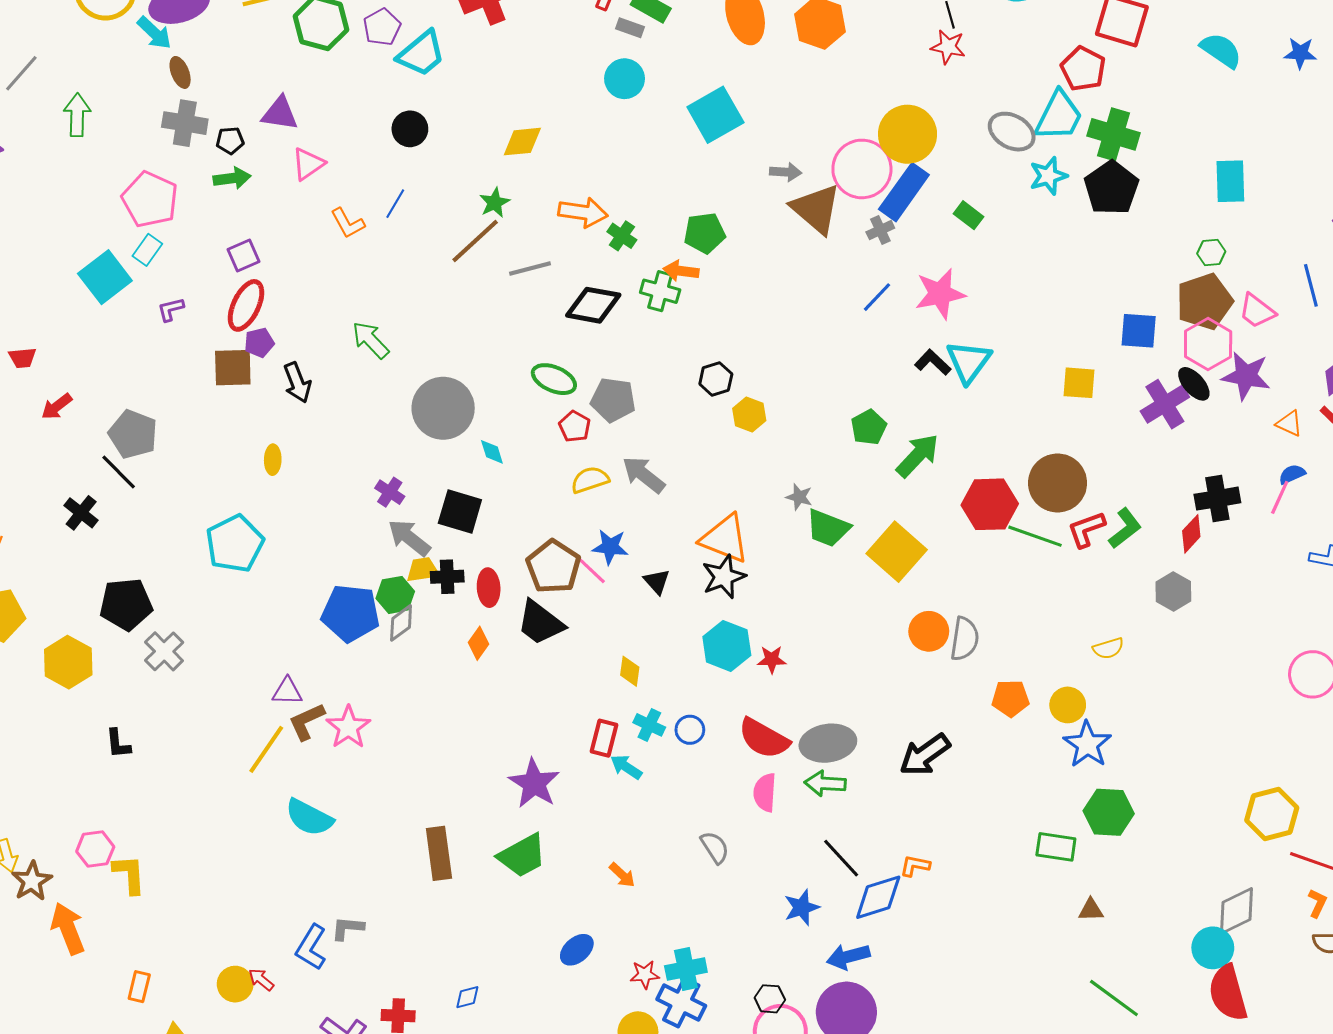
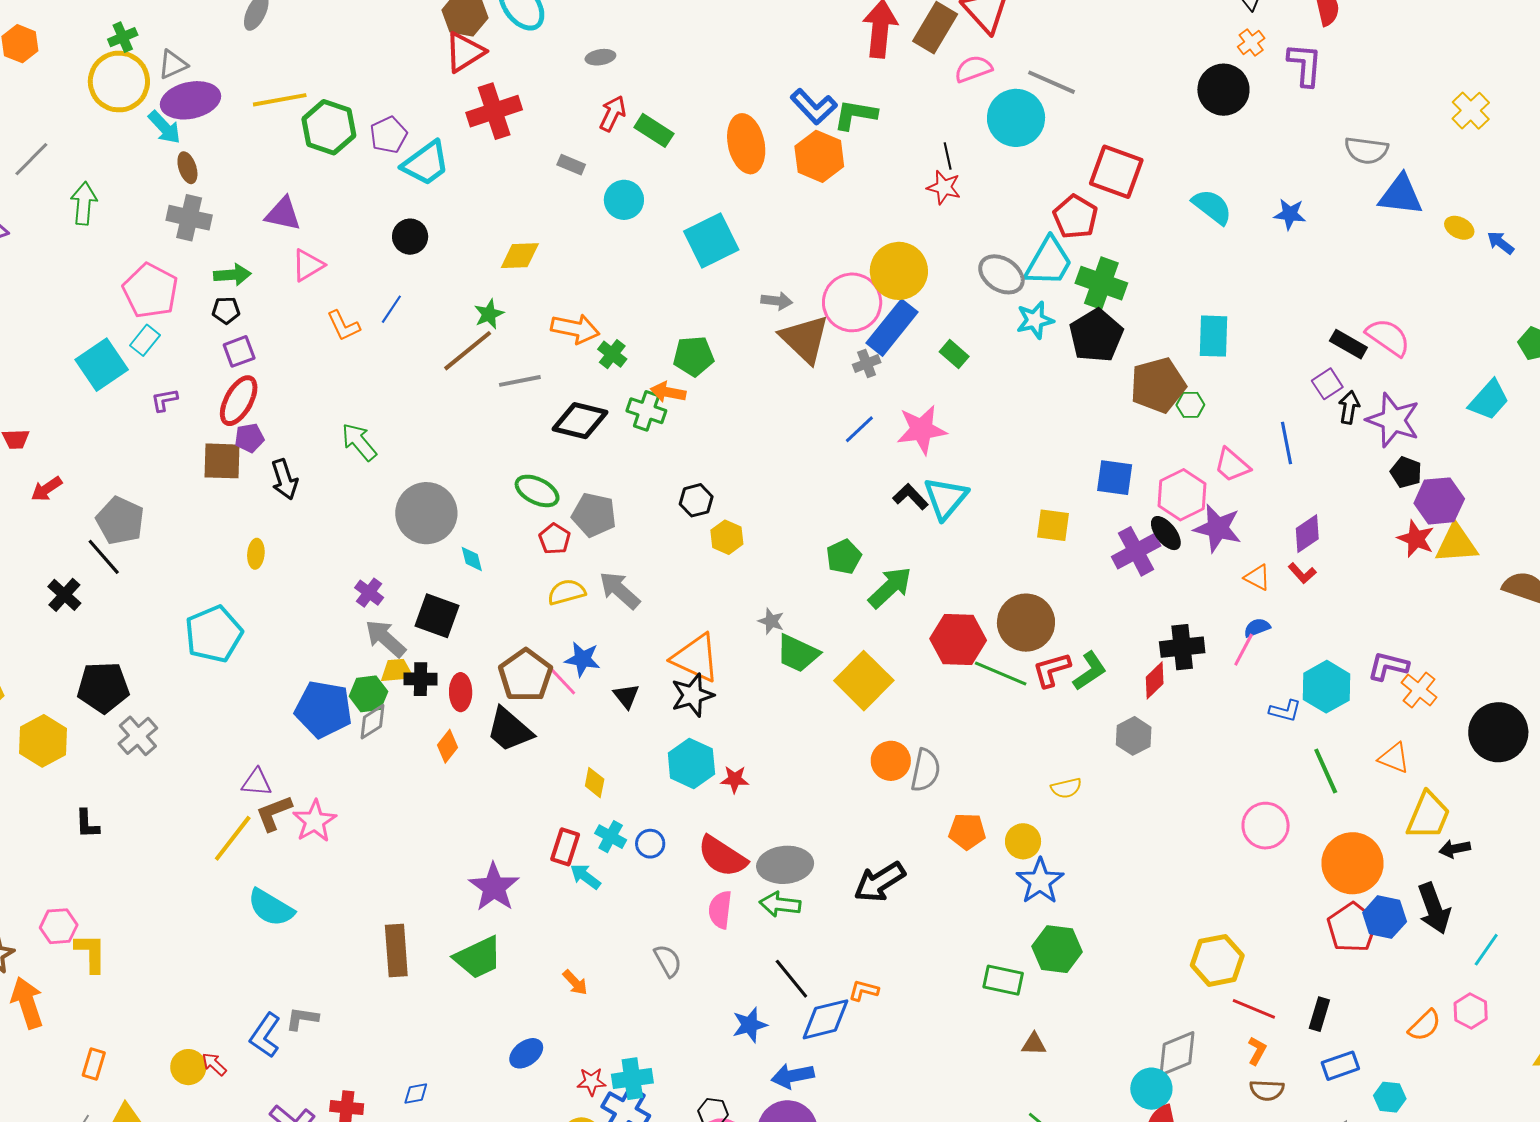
gray rectangle: (630, 28) -> (571, 165), moved
black pentagon: (230, 141) -> (226, 310), moved
brown pentagon: (1204, 302) -> (1158, 385), moved

